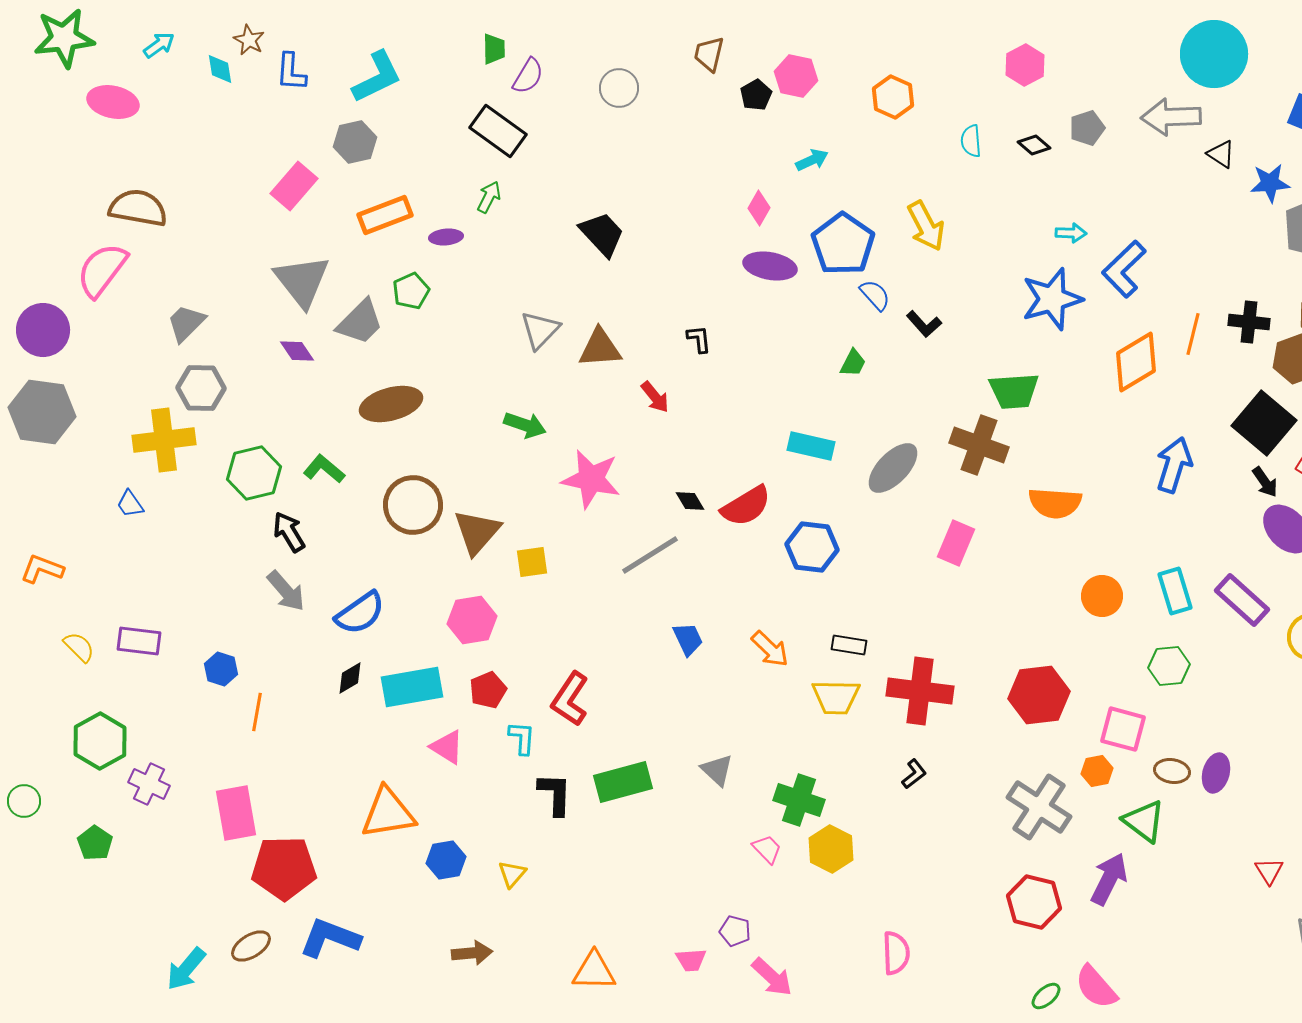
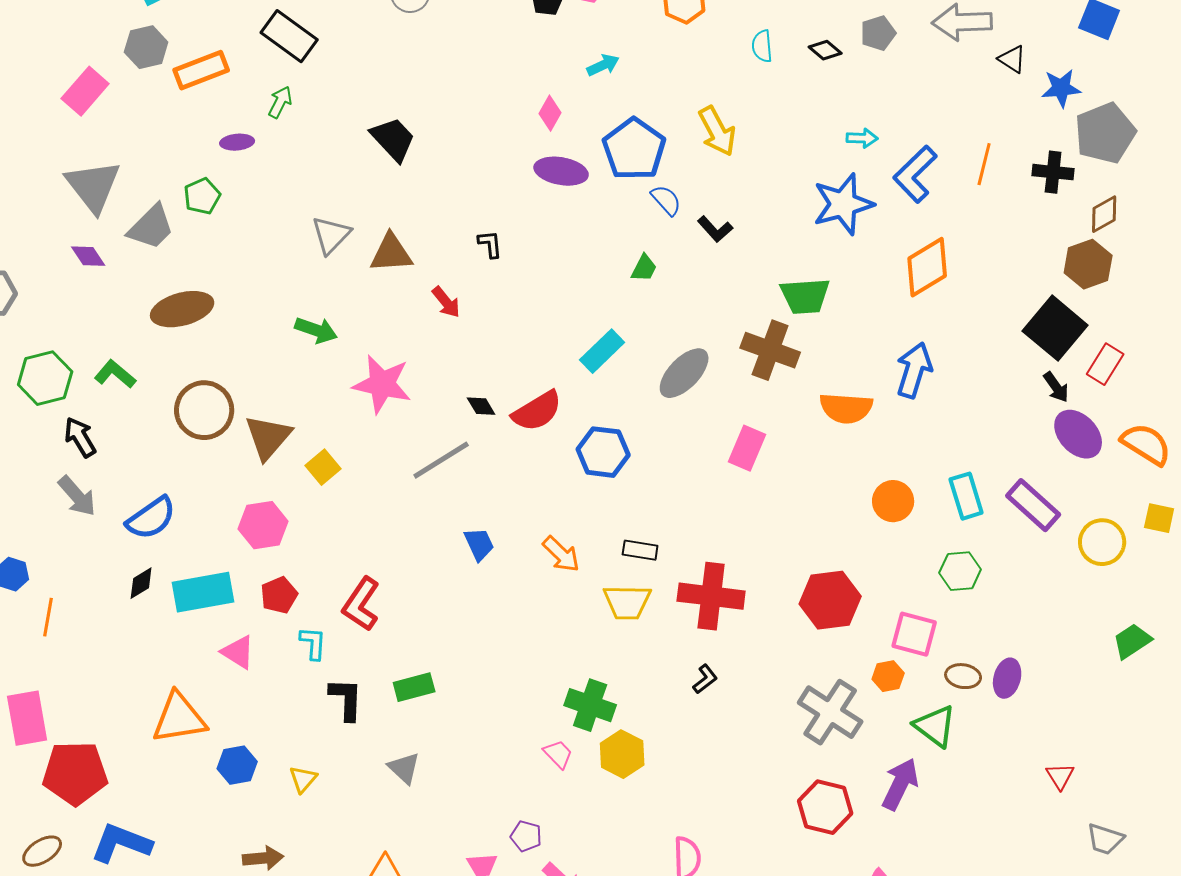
orange rectangle: (385, 215) -> (201, 70), moved
black cross: (1249, 322) -> (1053, 172), moved
orange line: (1193, 334) -> (984, 164), moved
cyan rectangle: (811, 446) -> (602, 351), turned -57
blue arrow: (1174, 465) -> (914, 370), moved
yellow square: (532, 562) -> (323, 467), turned -32
gray triangle: (717, 770) -> (404, 768), moved
green rectangle: (623, 782) -> (414, 687), size x0.7

